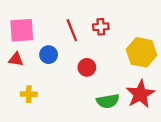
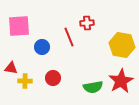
red line: (72, 30) -> (69, 37), moved
red triangle: (16, 59) -> (11, 68), moved
red circle: (87, 67) -> (53, 78), moved

